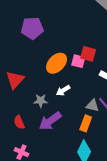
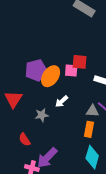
purple pentagon: (32, 28) -> (36, 70), moved
purple arrow: (50, 121) -> (47, 158), moved

